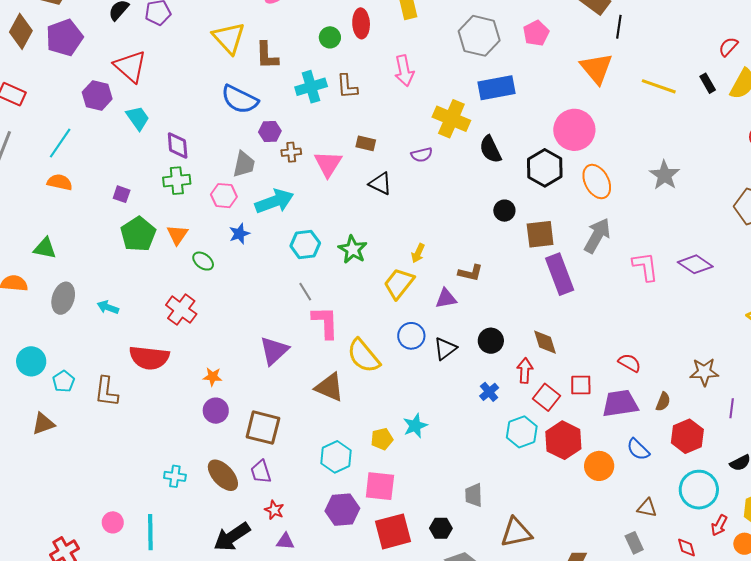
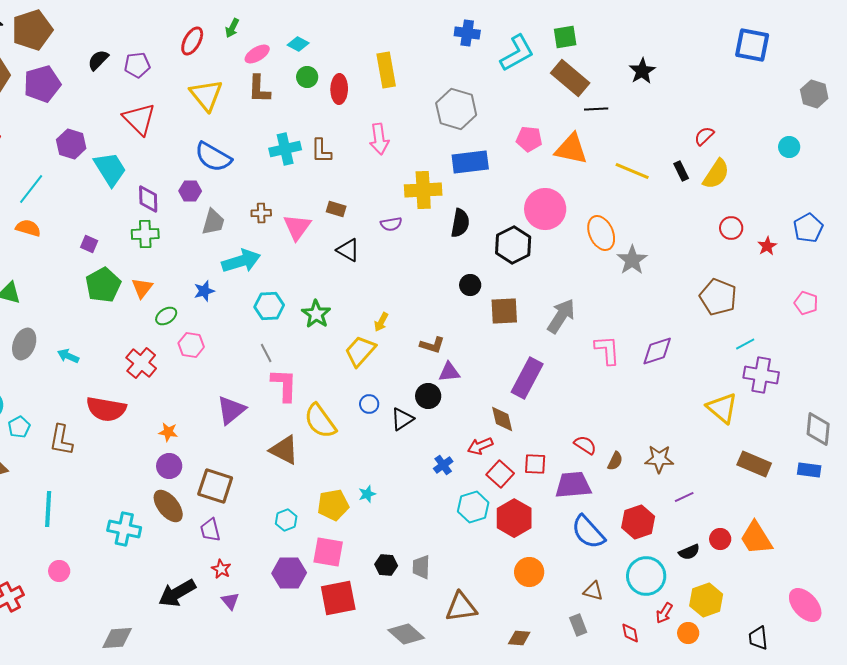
black line: (619, 27) -> (596, 109), turned 75
pink pentagon: (536, 33) -> (529, 139), moved, turned 30
green circle: (330, 37) -> (307, 77), moved
brown L-shape: (267, 56) -> (259, 89), moved
red triangle: (130, 66) -> (139, 119), moved
orange triangle: (596, 68) -> (571, 149), turned -42
cyan trapezoid: (138, 118) -> (110, 169), size x1.4
yellow cross: (451, 119) -> (423, 190), turned -30
purple hexagon: (270, 131) -> (190, 191), moved
black semicircle: (490, 149) -> (460, 223), turned -148
orange ellipse: (597, 182) -> (601, 233), moved
pink hexagon: (224, 196) -> (191, 345), moved
green ellipse: (203, 261) -> (166, 316), turned -75
purple diamond: (695, 264) -> (657, 351), turned -56
purple rectangle: (560, 274) -> (527, 378), moved, turned 45
purple triangle: (446, 298) -> (449, 372), moved
blue circle: (411, 336) -> (369, 404), size x0.7
black circle: (491, 341) -> (428, 396), moved
red arrow: (525, 371) -> (480, 446), turned -120
brown semicircle: (663, 402) -> (615, 461), moved
purple line: (732, 408) -> (684, 497), turned 54
cyan star: (415, 426) -> (367, 494), size x0.7
yellow pentagon: (382, 439) -> (333, 505), size x1.4
blue semicircle: (638, 449) -> (588, 532), size x1.5
cyan hexagon: (336, 457) -> (286, 520), size x0.7
orange circle: (599, 466) -> (529, 572), moved
brown ellipse: (223, 475) -> (168, 506), moved
cyan cross: (175, 476) -> (124, 529), size x1.5
black hexagon: (441, 528) -> (386, 565), moved
cyan line: (150, 532) -> (48, 509), moved
purple triangle: (285, 541) -> (230, 601), turned 42

